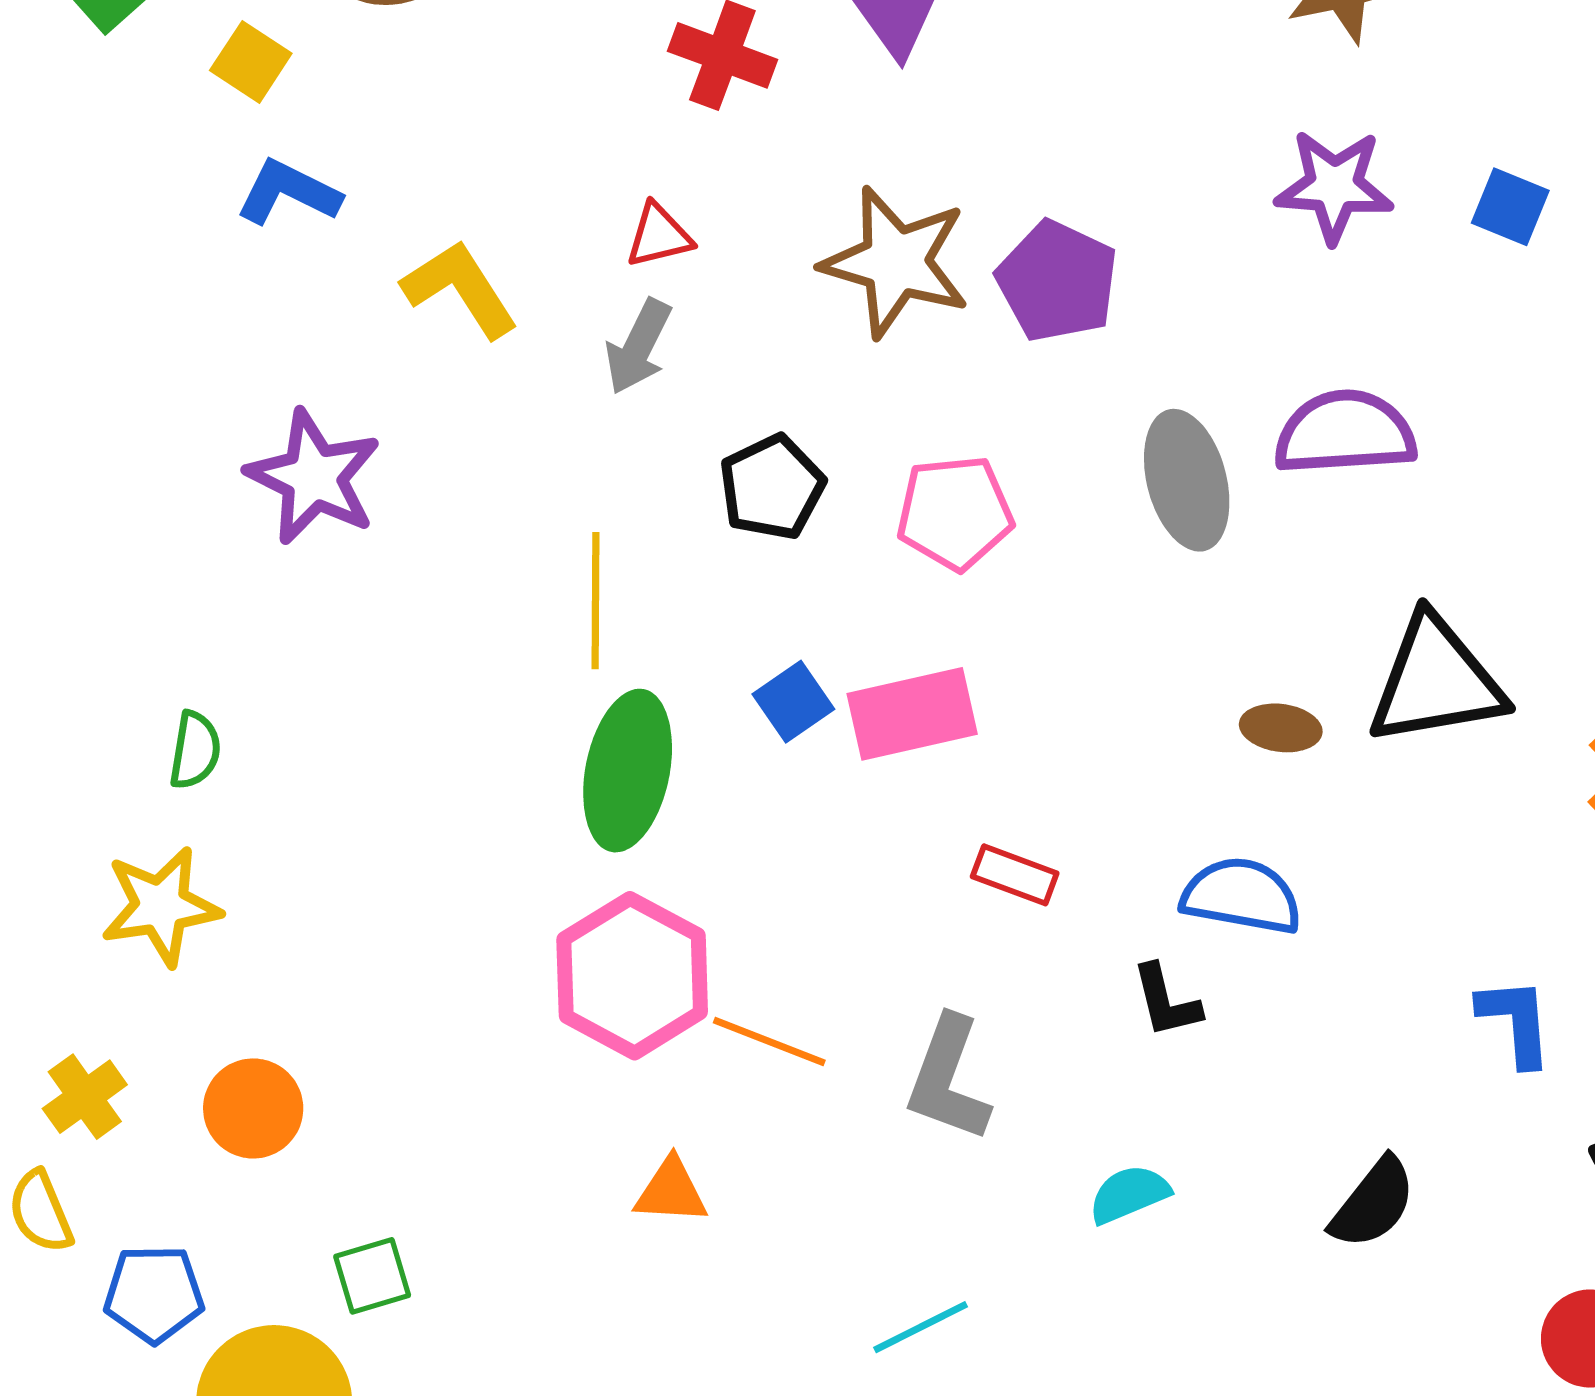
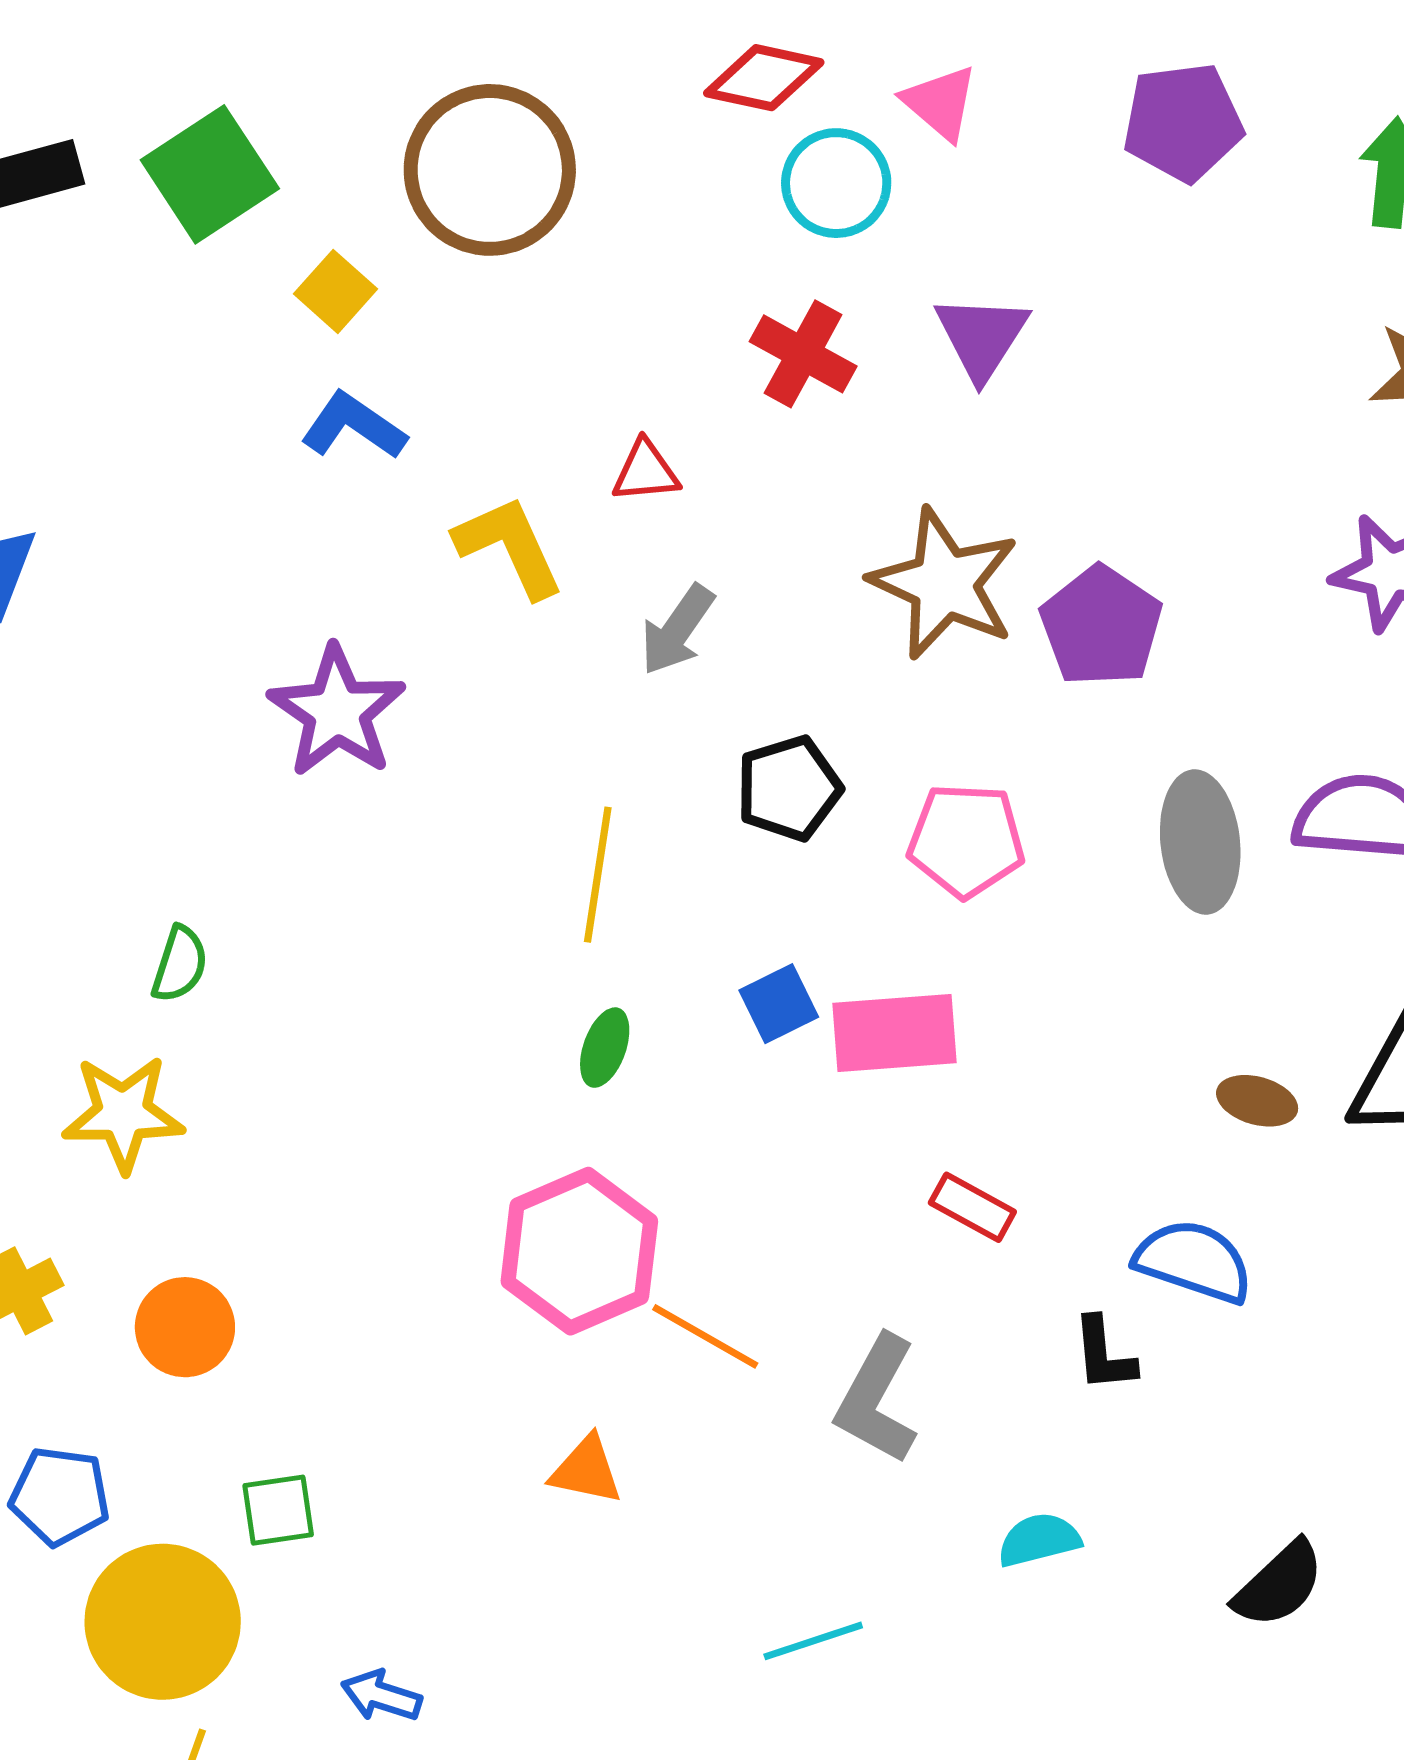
red triangle: (659, 236) -> (646, 471), moved
green ellipse: (628, 771) -> (605, 1048), size x0.5

